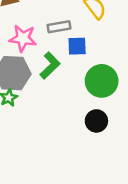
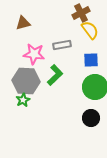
blue square: (77, 46) -> (91, 60), moved

